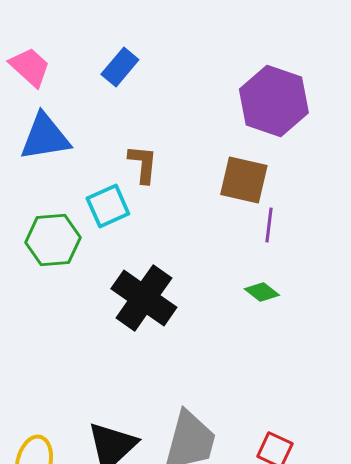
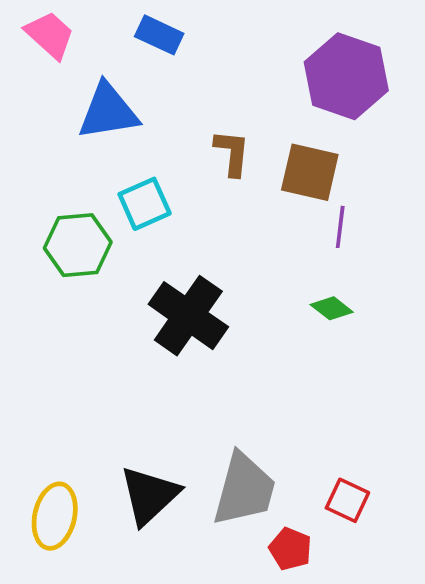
blue rectangle: (120, 67) -> (159, 35), turned 75
blue triangle: (45, 137) -> (108, 111), moved
brown L-shape: (143, 164) -> (232, 153), moved

